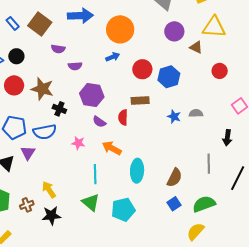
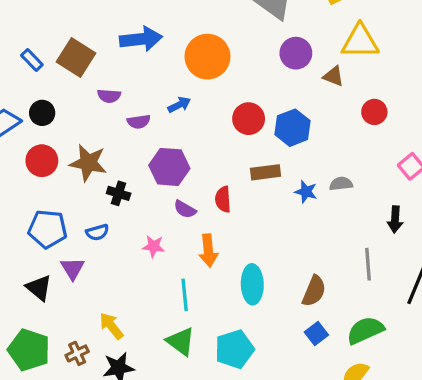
blue arrow: (113, 57) -> (179, 105), moved
brown rectangle: (140, 100) -> (266, 172), moved
blue semicircle: (45, 132) -> (97, 232), size x0.6
orange arrow: (112, 148) -> (208, 251), turned -120

